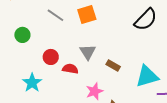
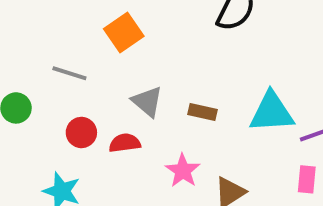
gray line: (55, 15) -> (69, 73), moved
cyan triangle: (147, 76) -> (272, 112), turned 30

